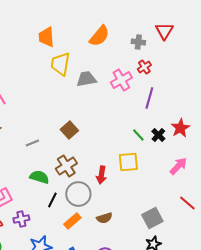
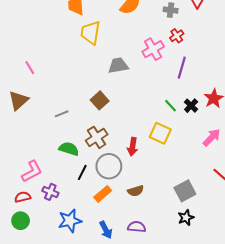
gray trapezoid: (86, 79) -> (118, 66), moved
yellow square: (128, 162) -> (160, 133), turned 30
purple cross: (21, 219) -> (50, 192), turned 35

